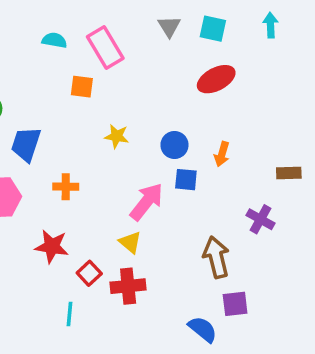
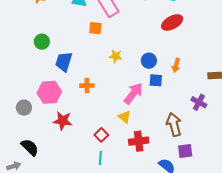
red star: (52, 246) -> (63, 121), moved
red cross: (128, 286) -> (139, 141), moved
cyan line: (69, 314) -> (100, 158), moved

